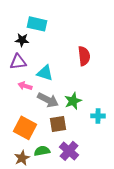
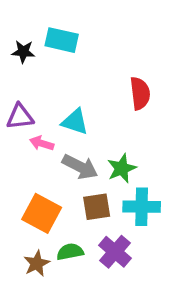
black star: (22, 40) -> (23, 52), moved
purple triangle: (18, 62) -> (20, 117), moved
cyan cross: (98, 116) -> (142, 207), moved, size x1.5

